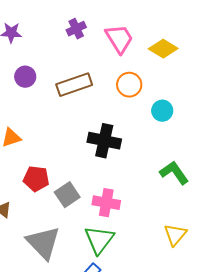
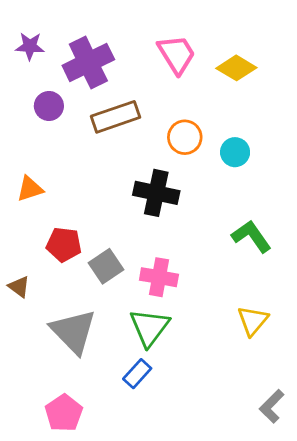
purple cross: (76, 29) -> (88, 62), moved, size x1.8
orange circle: (129, 85) -> (185, 137), moved

